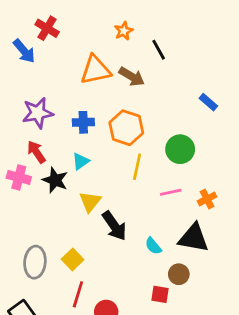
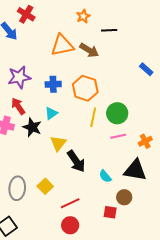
black line: (159, 50) -> (109, 30), turned -63
green circle: (180, 149) -> (117, 113), moved
red line: (78, 294) -> (70, 203), moved, turned 48

